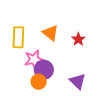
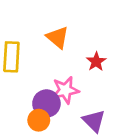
orange triangle: (50, 33) -> (57, 37), moved
pink star: (34, 60) -> (65, 90), moved

